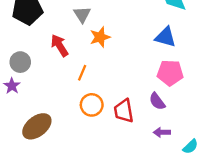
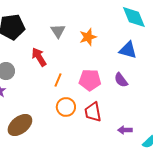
orange star: (100, 37) -> (88, 37), moved
pink pentagon: (170, 73) -> (90, 80), moved
purple semicircle: (157, 101) -> (121, 80), moved

